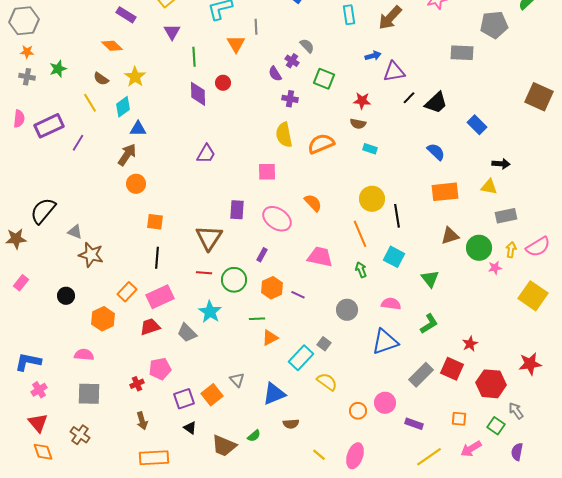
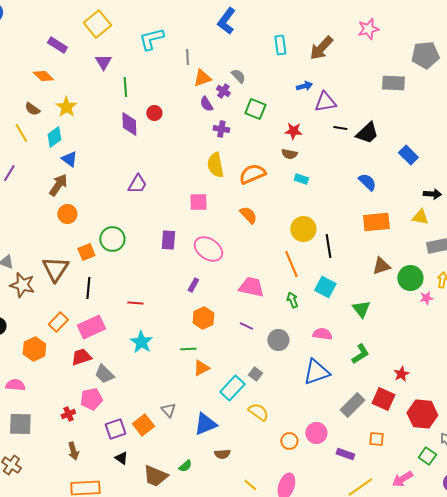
orange triangle: (236, 44) -> (202, 78), moved, turned 42
black line: (409, 98) -> (340, 128), turned 56
blue triangle: (138, 129) -> (69, 159), turned 36
orange semicircle: (313, 203) -> (248, 215), moved
orange square: (155, 222) -> (86, 252), turned -30
brown triangle: (209, 238) -> (55, 269), moved
green circle: (234, 280) -> (112, 239), moved
purple line: (298, 295) -> (246, 326), moved
gray trapezoid: (187, 333) -> (104, 374), moved
orange square: (459, 419) -> (376, 439), moved

